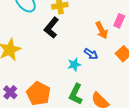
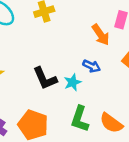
black L-shape: (51, 28) -> (45, 78), moved, turned -55

